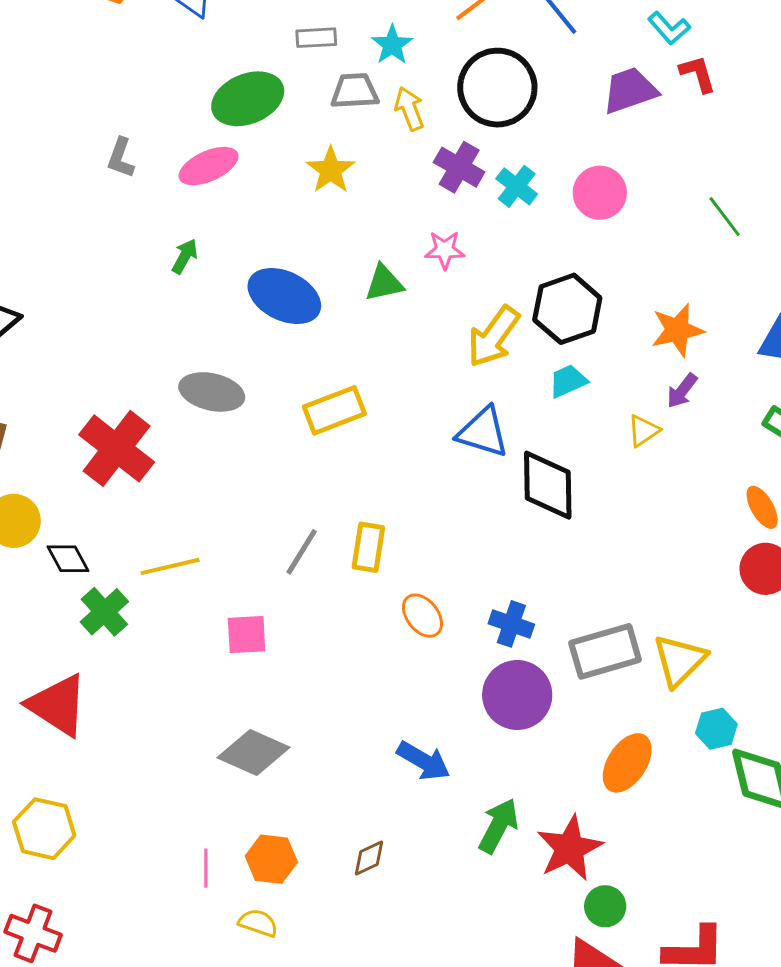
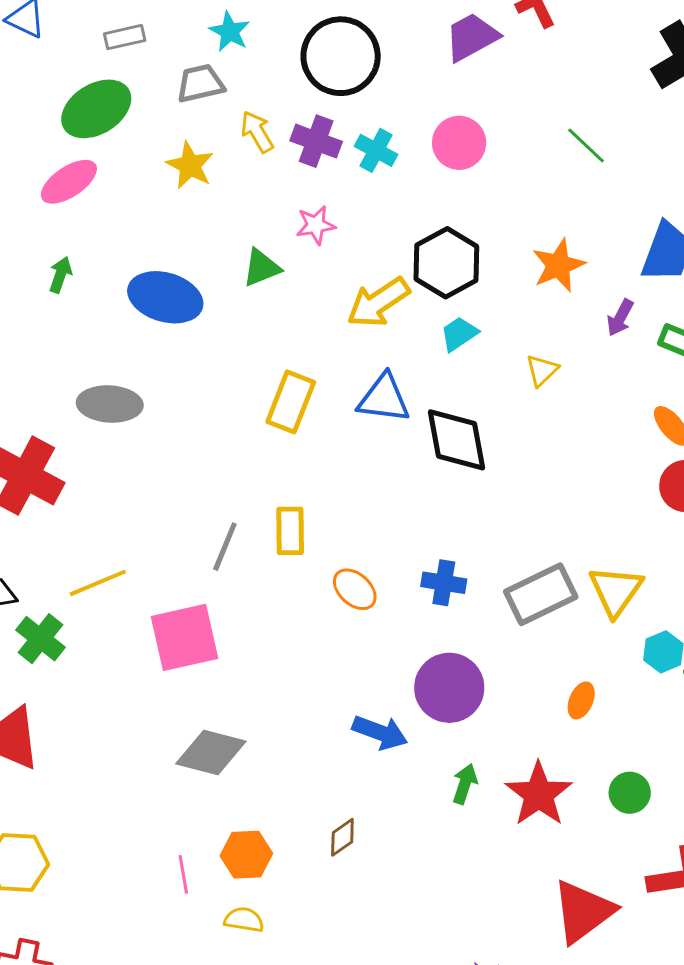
gray rectangle: (316, 38) -> (125, 37), moved
yellow arrow: (409, 109) -> (257, 132), moved
yellow arrow: (493, 337) -> (378, 302), turned 30
purple arrow: (682, 391) -> (620, 318), moved
yellow rectangle: (334, 410) -> (291, 402), moved, turned -38
pink square: (247, 635) -> (185, 637), size x1.6
purple circle: (517, 695) -> (449, 688), moved
orange ellipse: (627, 763) -> (581, 700), size x0.6
green arrow: (498, 826) -> (465, 784), size x0.7
green circle: (605, 906) -> (630, 793), moved

